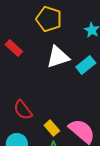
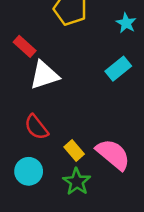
white triangle: (58, 57) -> (44, 75), moved

